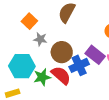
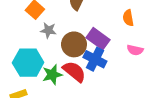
purple rectangle: (95, 55) -> (98, 39), moved
blue cross: (79, 65) -> (95, 59), turned -36

